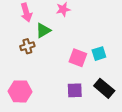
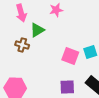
brown cross: (27, 46) -> (22, 45), turned 32

